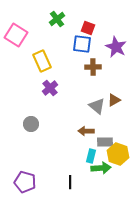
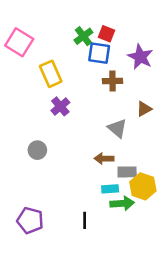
green cross: (57, 19) -> (83, 36), moved
brown triangle: (114, 100) -> (144, 109), moved
cyan rectangle: (91, 156) -> (110, 189), turned 72

